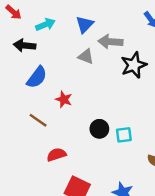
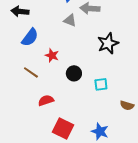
black star: (134, 65) -> (108, 43), moved
black circle: (99, 129) -> (74, 73), moved

